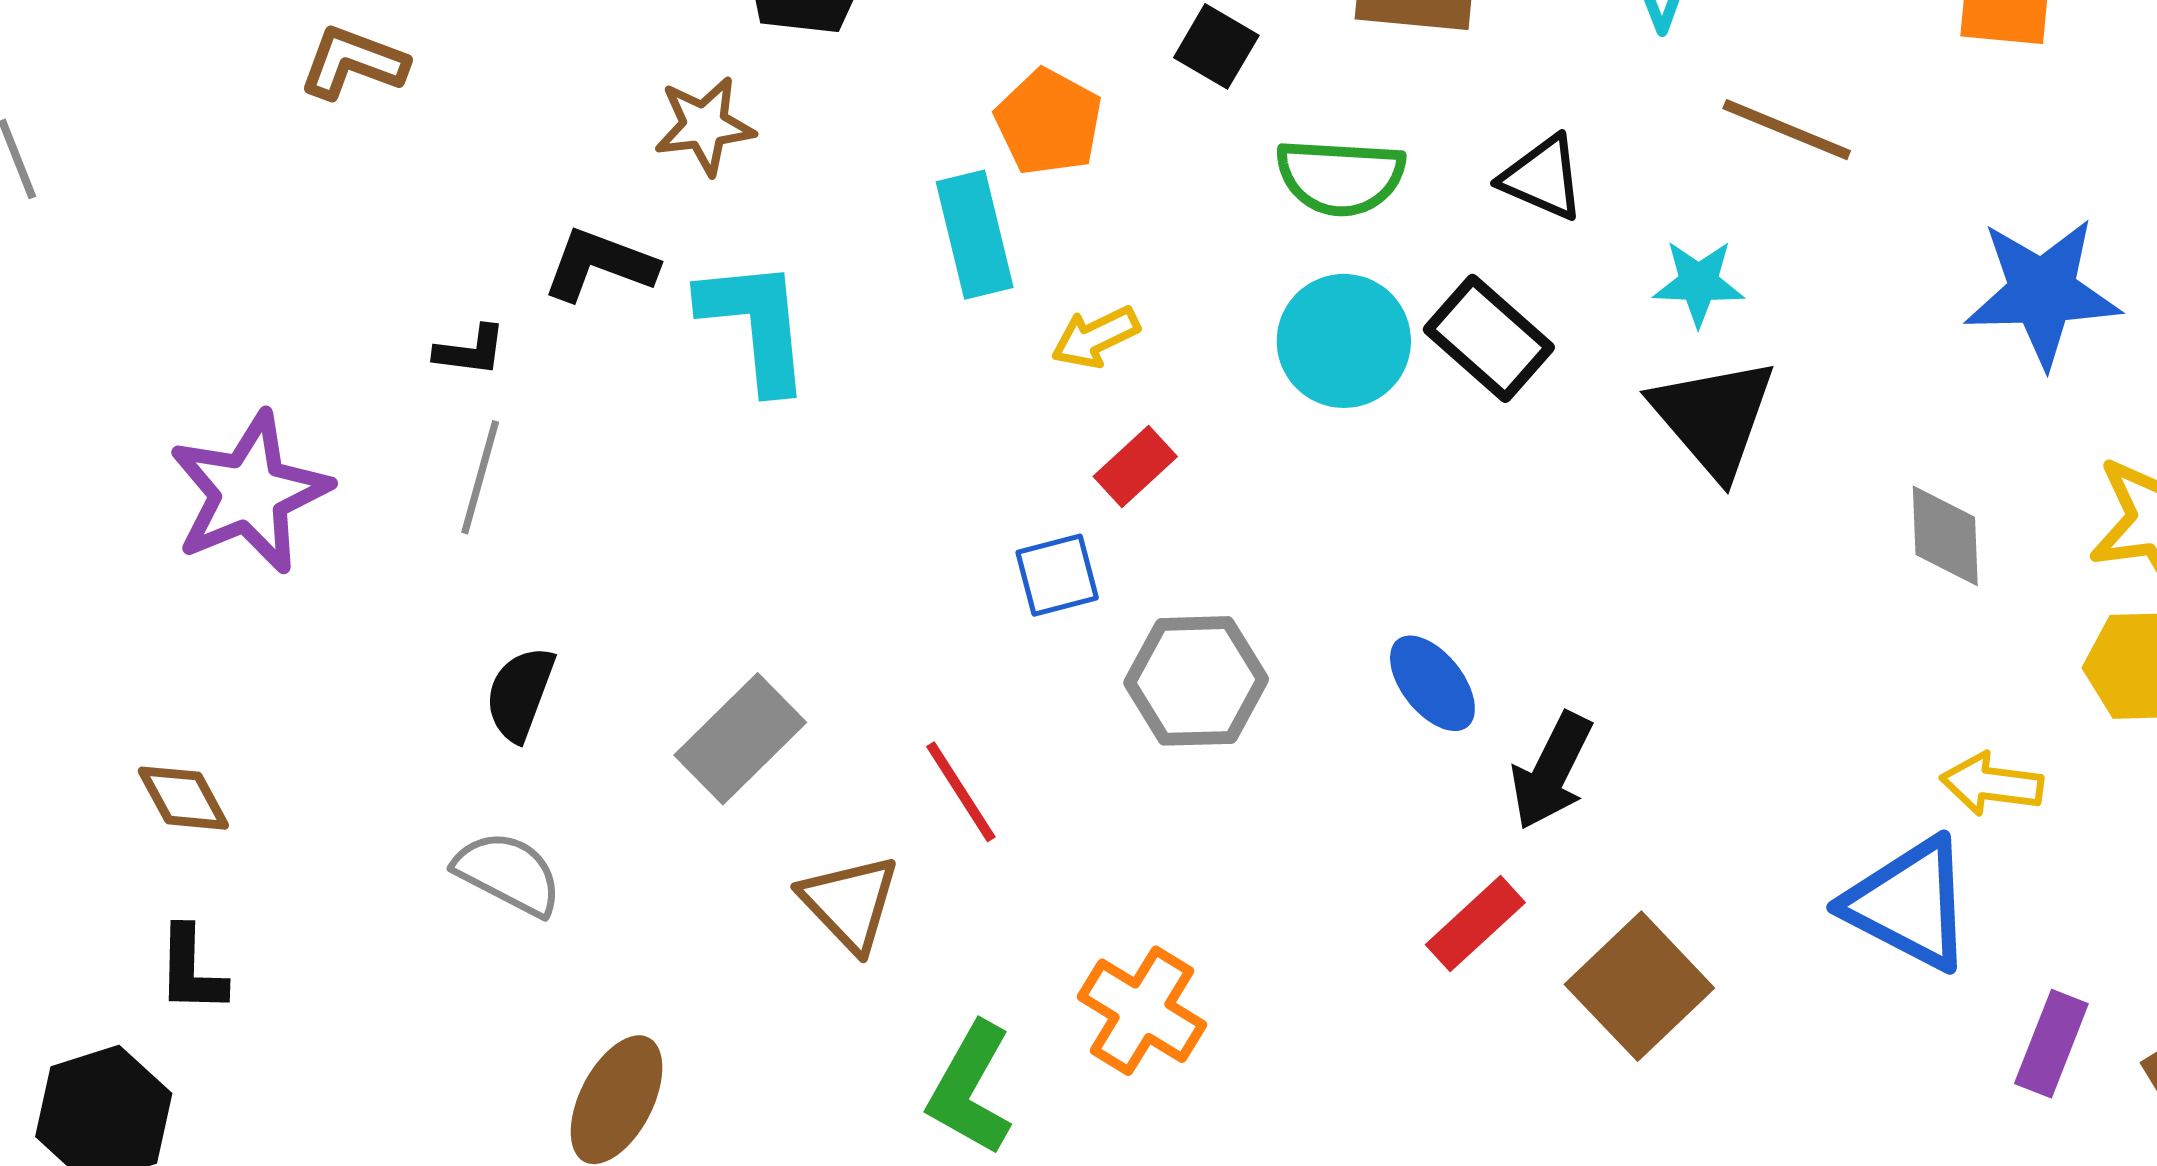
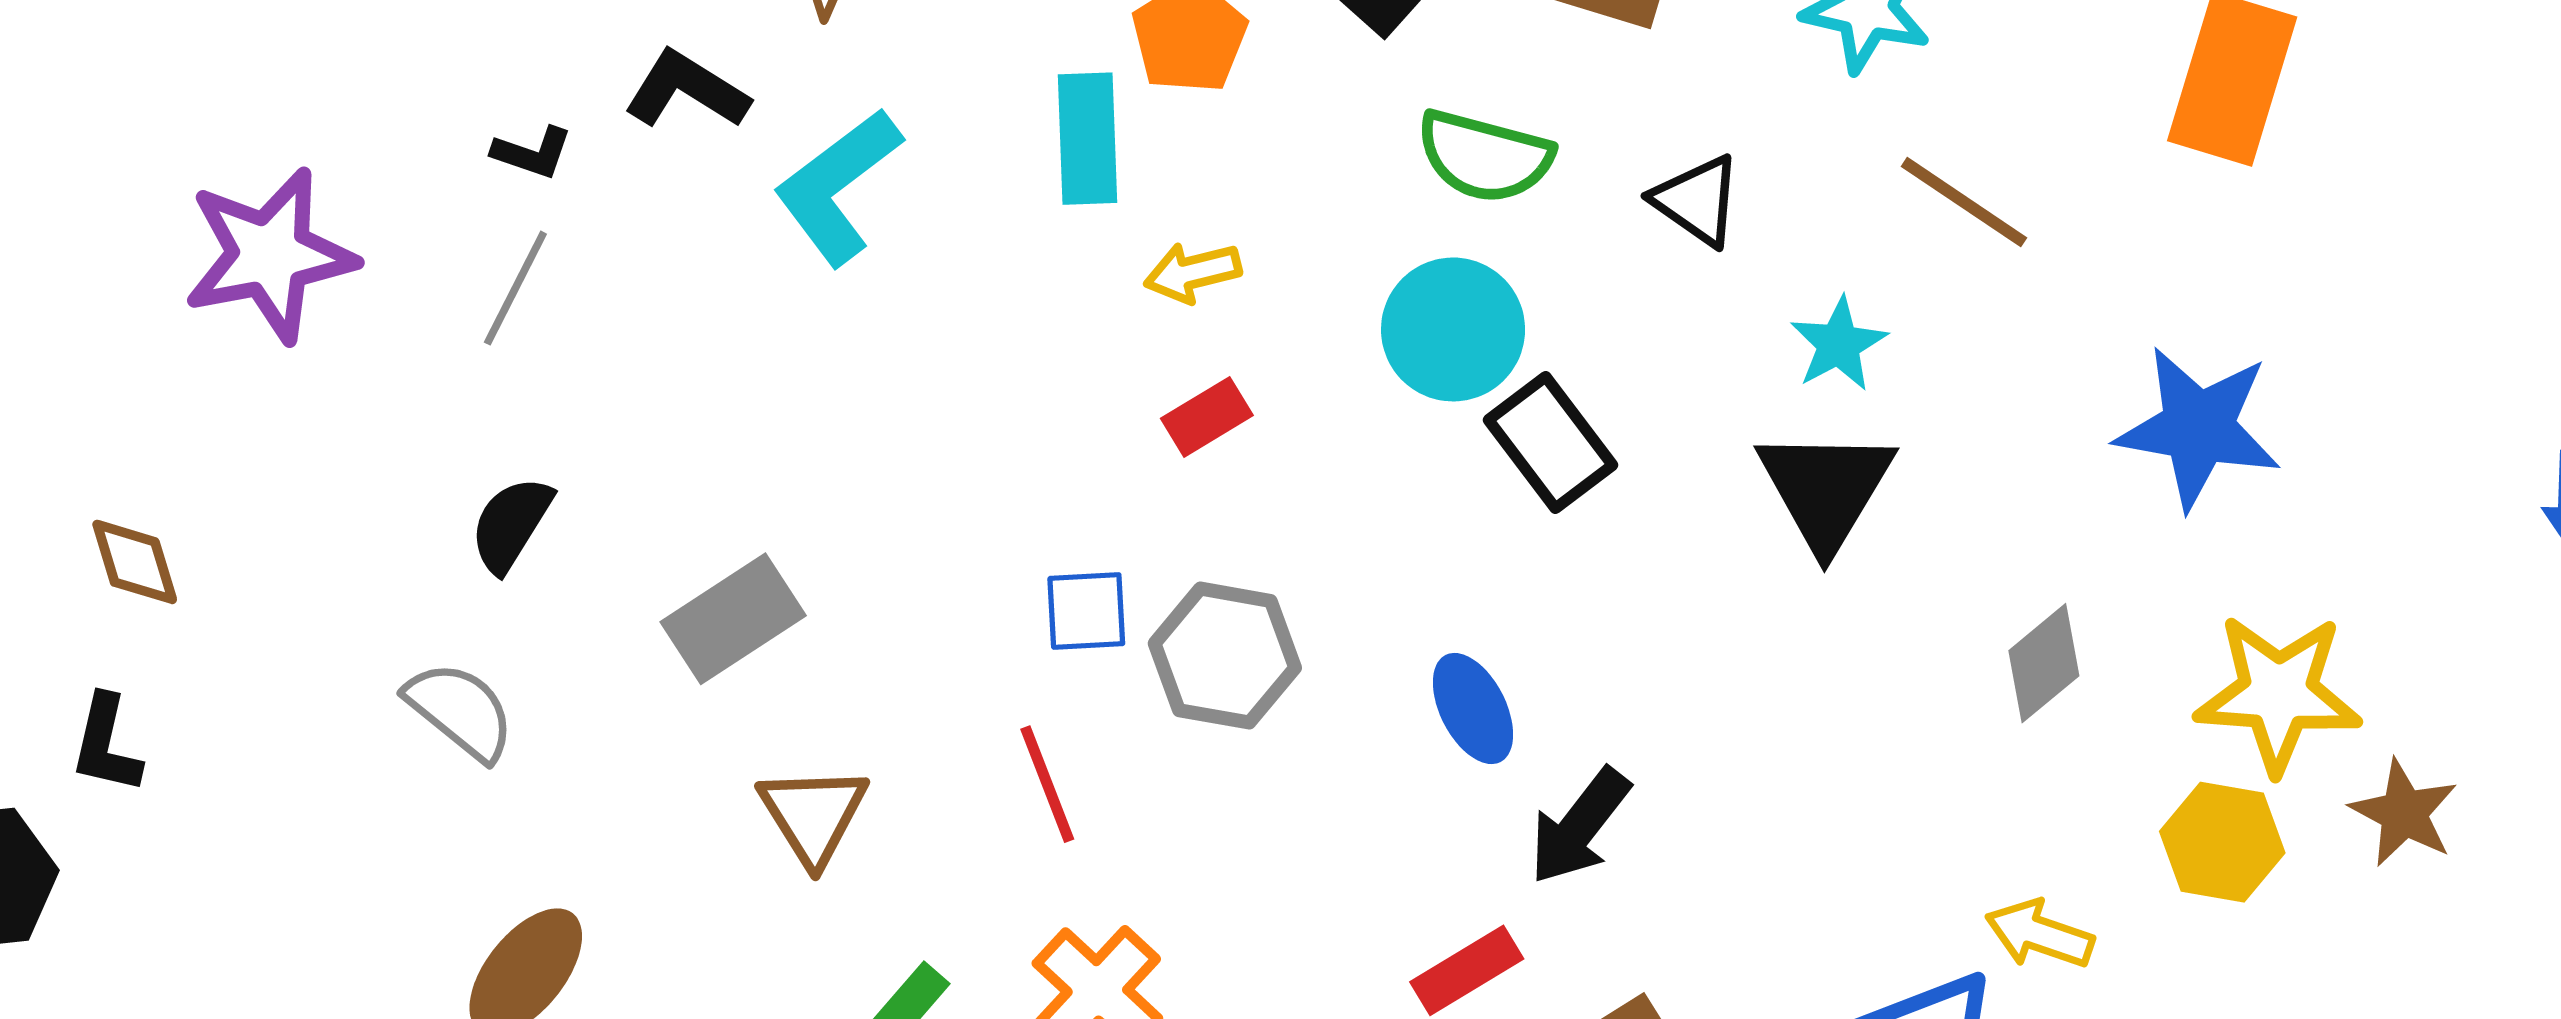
cyan star: (1699, 283) -> (1839, 344), turned 30
cyan L-shape: (755, 325) -> (838, 186), turned -133
black rectangle: (1489, 338) -> (1550, 443), moved
gray diamond: (1945, 536) -> (2044, 663), turned 41
blue square: (1057, 575) -> (1086, 611), moved
red line: (961, 792) -> (1047, 784), moved

